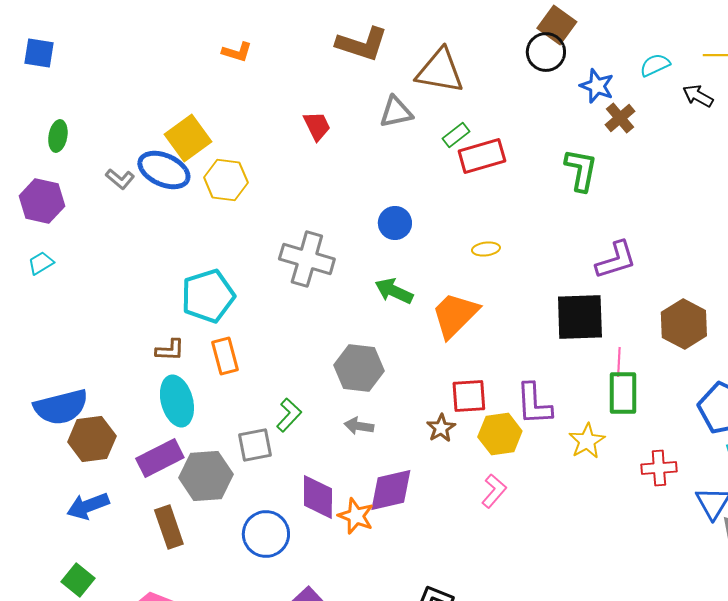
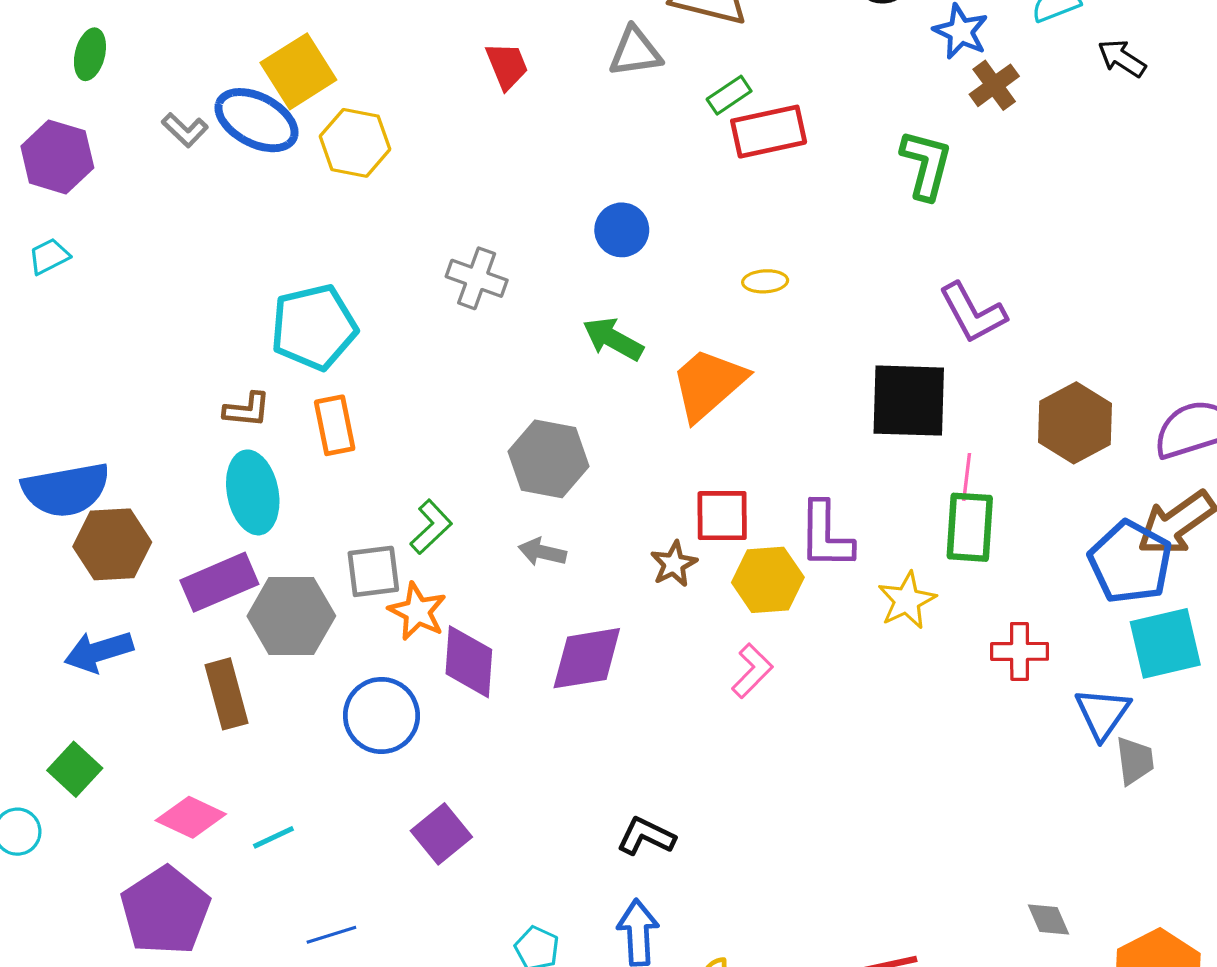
gray cross: (307, 259) -> (477, 278), size x0.7
purple L-shape: (616, 260) -> (973, 313), turned 75
orange star: (356, 516) -> (417, 611), moved

